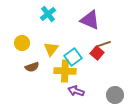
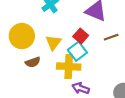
yellow circle: (22, 43) -> (22, 36), size x1.5
red square: (97, 53) -> (81, 36), moved

